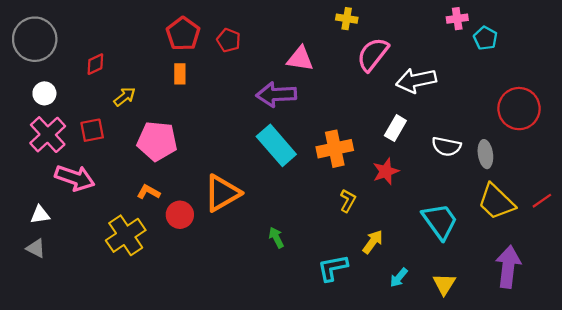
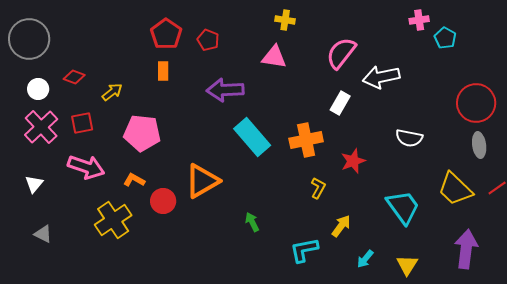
yellow cross: (347, 19) -> (285, 20), moved
red diamond: (95, 64) -> (74, 77), moved, turned 45
purple arrow: (276, 94) -> (225, 90), moved
white rectangle: (395, 128) -> (340, 103), moved
gray ellipse: (485, 154) -> (479, 145), moved
pink arrow: (75, 178) -> (86, 167), moved
white triangle: (40, 215) -> (34, 184), moved, turned -42
gray triangle: (36, 248) -> (43, 234), moved

